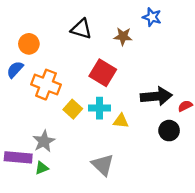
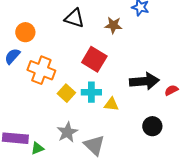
black circle: (169, 131) -> (152, 126), moved
gray star: (44, 141) -> (67, 132), moved

